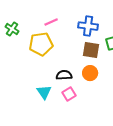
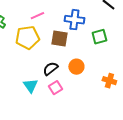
brown square: (91, 50) -> (59, 39), moved
black semicircle: (64, 75) -> (50, 69), turned -35

